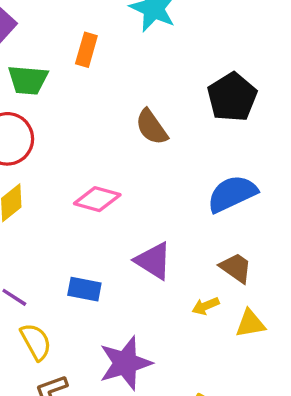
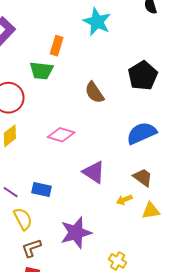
green trapezoid: (28, 80) -> (41, 71), moved
blue rectangle: (84, 289) -> (42, 189), moved

